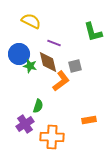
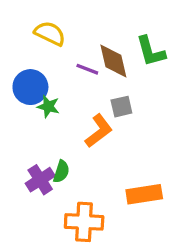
brown diamond: (48, 62) -> (113, 61), moved
orange rectangle: (89, 120) -> (144, 194), size x1.5
purple cross: (25, 124) -> (40, 180), moved

